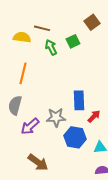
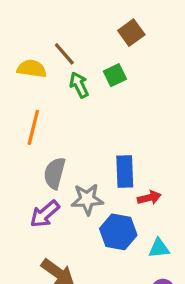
brown square: (92, 22) -> (131, 33), moved
brown line: (42, 28) -> (64, 54), turned 35
gray semicircle: (15, 105) -> (55, 173), moved
red arrow: (94, 116) -> (149, 198), turned 32

